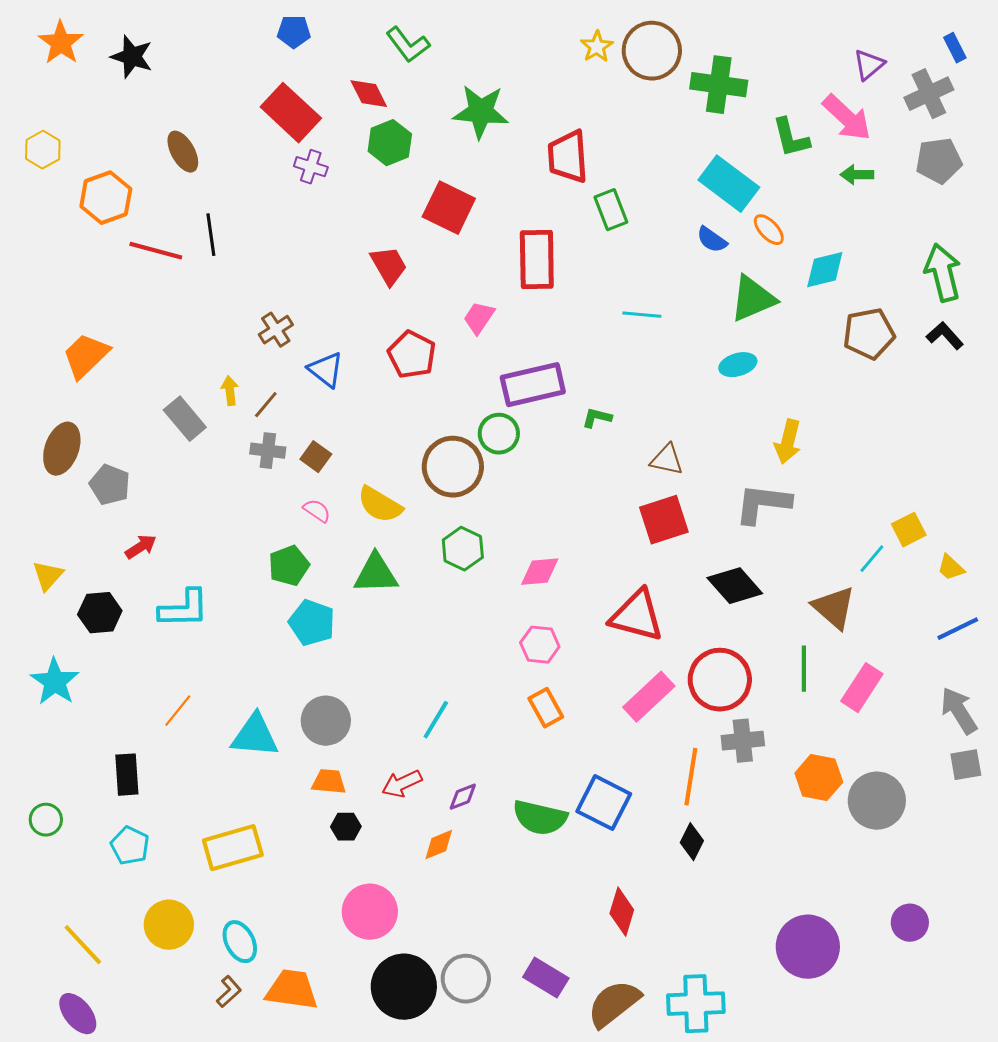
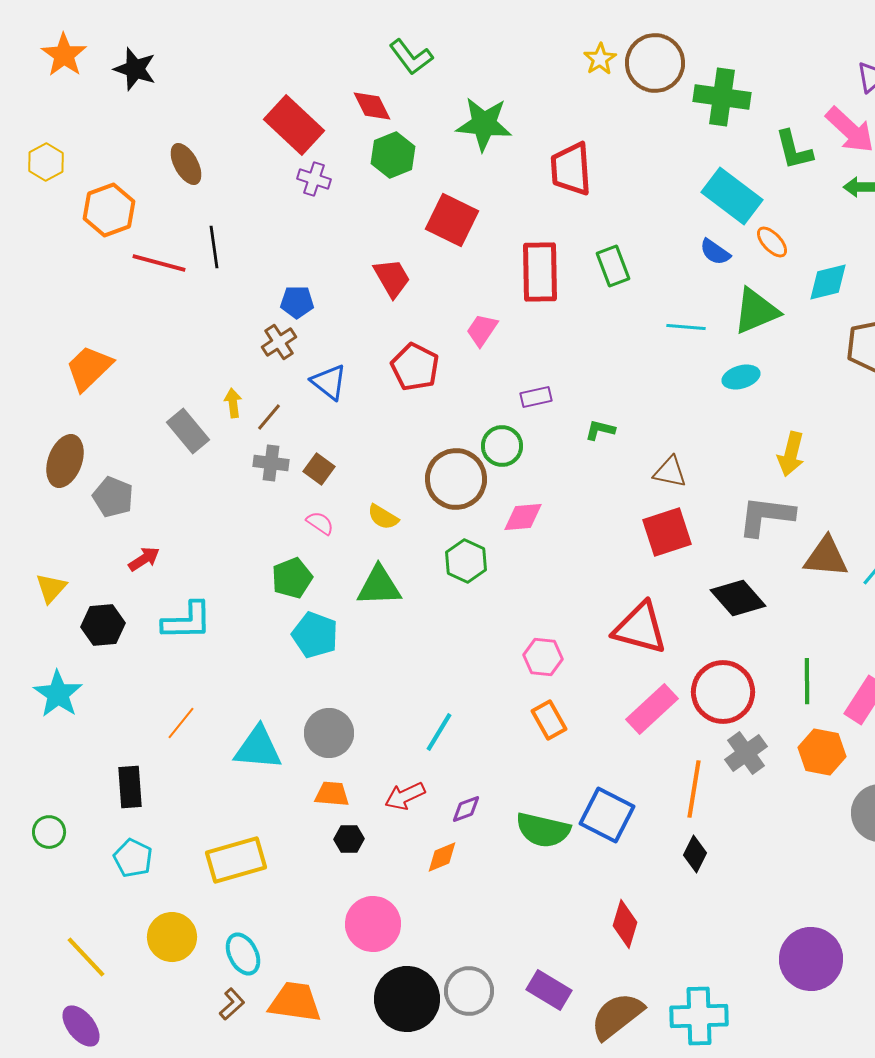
blue pentagon: (294, 32) -> (297, 302), moved
green rectangle: (611, 210) -> (613, 266), moved
cyan line: (642, 315) -> (686, 327), moved
purple rectangle: (533, 385) -> (536, 397), size x0.5
yellow semicircle: (380, 505) -> (383, 517), size x0.7
pink diamond: (540, 572) -> (523, 517), moved
brown triangle: (834, 608) -> (826, 557), moved, turned -36
gray cross: (743, 741) -> (746, 753), turned -30
orange hexagon: (819, 778) -> (822, 752), moved

